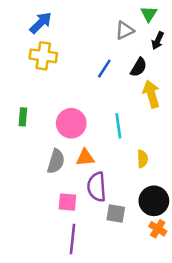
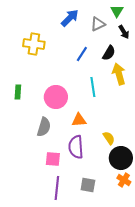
blue arrow: (41, 23) -> (70, 18), moved
black arrow: (158, 41) -> (124, 32), turned -56
cyan line: (118, 126) -> (93, 87), moved
orange triangle: (85, 158) -> (79, 120), moved
yellow semicircle: (142, 159) -> (109, 138), moved, turned -32
gray square: (116, 214) -> (88, 185), moved

